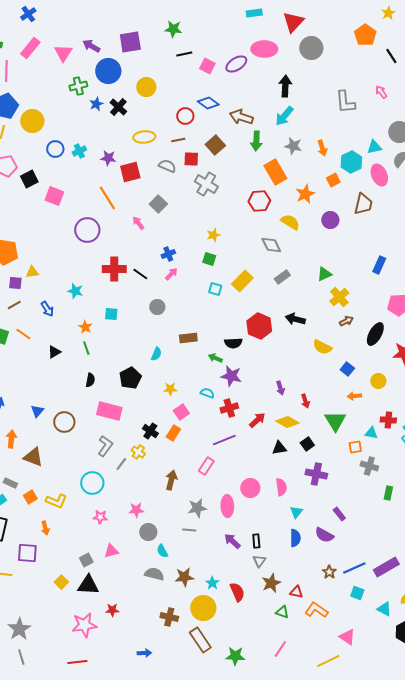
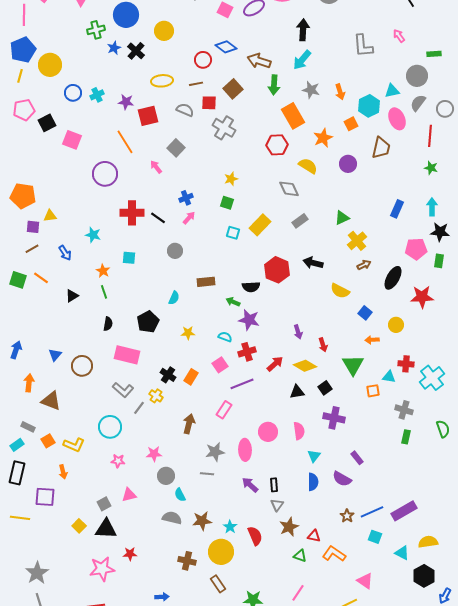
pink square: (181, 412) -> (220, 365), moved
gray L-shape: (105, 446) -> (123, 390), turned 95
gray cross: (369, 466) -> (404, 410), moved
brown rectangle: (200, 640) -> (218, 584), size x0.7

